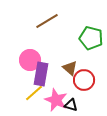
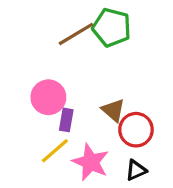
green pentagon: (91, 38) -> (112, 27), moved
purple rectangle: (41, 74) -> (66, 120), size x0.6
black triangle: (71, 105) -> (136, 170), moved, turned -40

